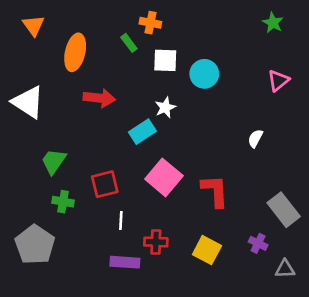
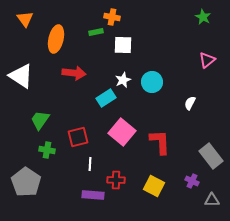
green rectangle: (129, 43) -> (96, 32), turned -64
cyan circle: (204, 74) -> (152, 82), moved

